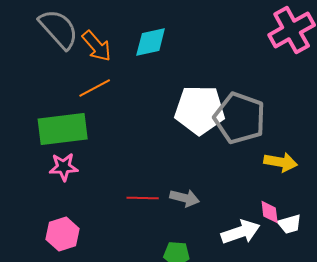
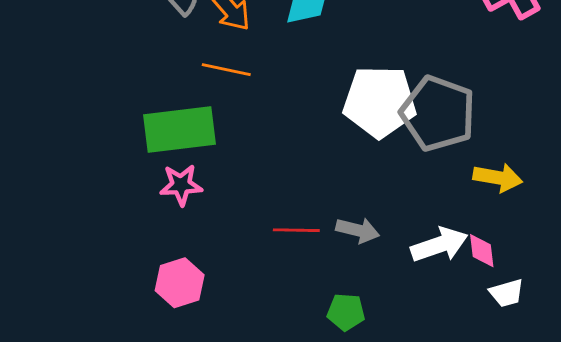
orange line: (95, 88) -> (226, 70), turned 40
white trapezoid: (290, 224) -> (507, 293), moved
white arrow: (241, 232) -> (439, 245), moved

